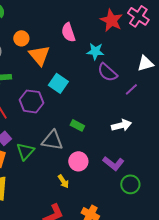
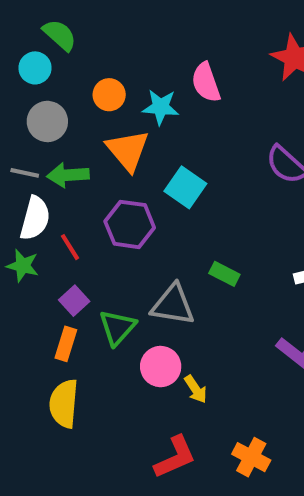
cyan star: (95, 51) -> (161, 107), moved
orange triangle: (39, 55) -> (128, 150), moved
pink circle: (78, 161) -> (161, 367), moved

